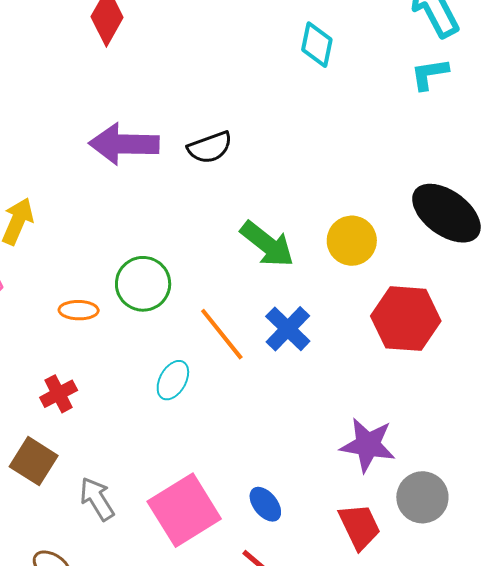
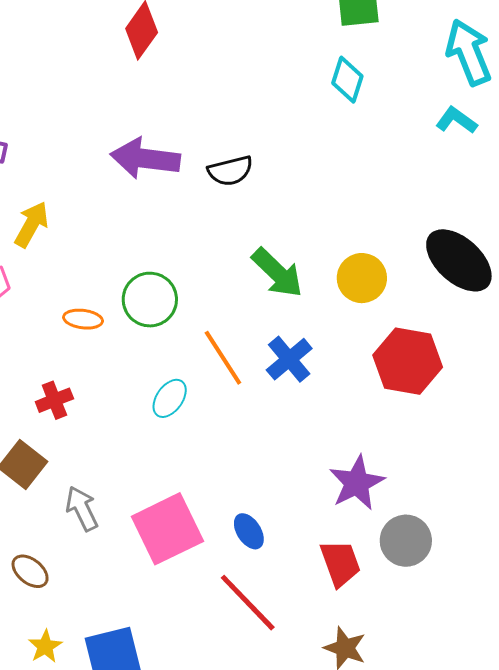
cyan L-shape: (430, 74) -> (456, 120), turned 39
purple star: (368, 445) -> (357, 483), turned 30

